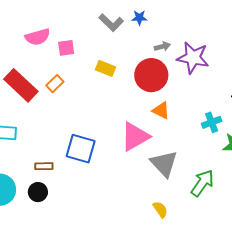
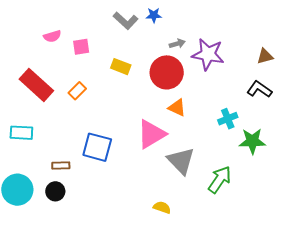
pink semicircle: (38, 37) -> (52, 36), size x0.7
orange rectangle: (55, 84) -> (77, 91), moved
yellow semicircle: (160, 210) -> (162, 207), moved, turned -36

